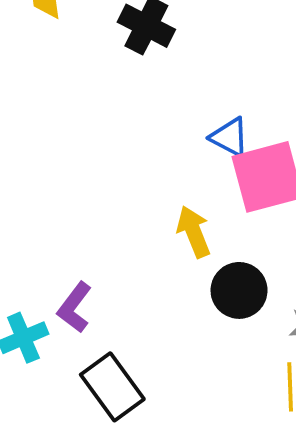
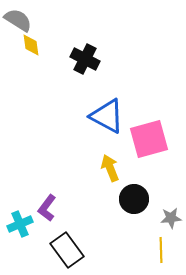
blue triangle: (230, 137) -> (107, 116), moved, size x1.6

